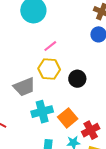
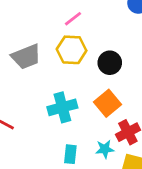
gray trapezoid: (24, 87) -> (26, 57), moved
orange square: (68, 118) -> (107, 103), moved

